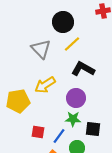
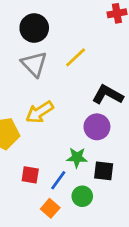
black circle: (63, 22) -> (34, 28), moved
black L-shape: (83, 69) -> (108, 95), moved
purple circle: (76, 98) -> (97, 127), moved

